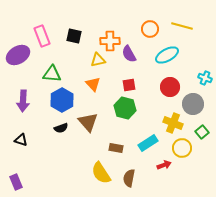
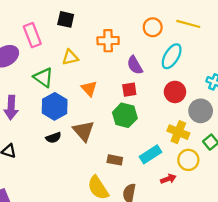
black square: (74, 36) -> (66, 19), moved
purple semicircle: (129, 54) -> (135, 65), moved
cyan ellipse: (167, 55) -> (172, 56), turned -30
yellow triangle: (98, 60) -> (70, 57), moved
green triangle: (52, 74) -> (43, 77), turned 30

